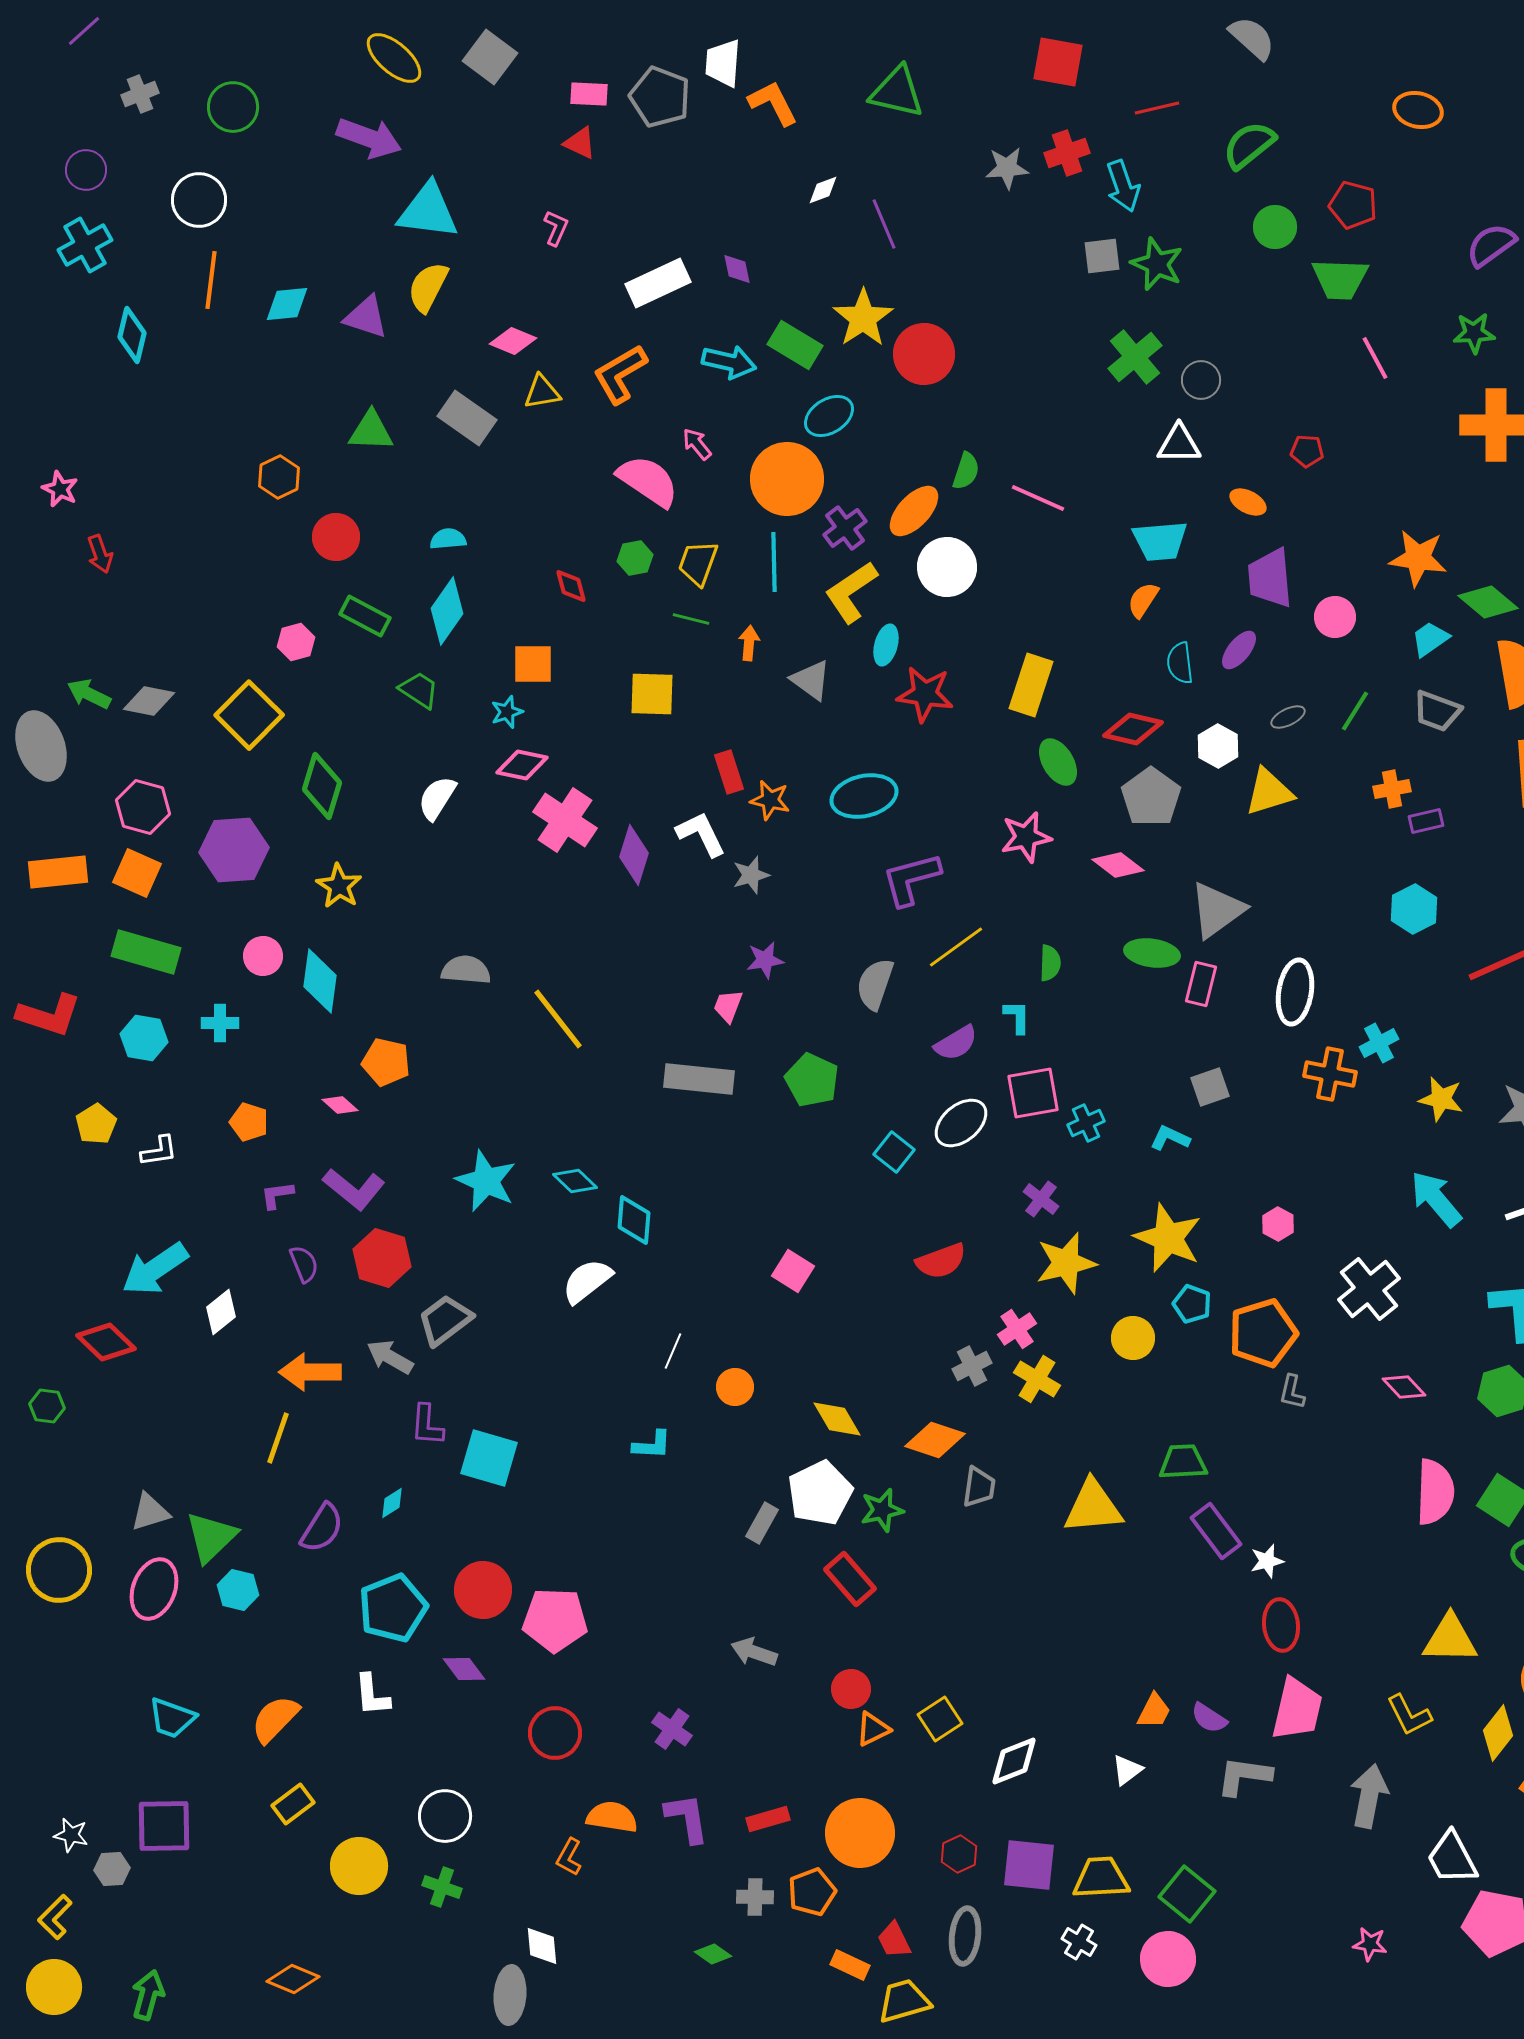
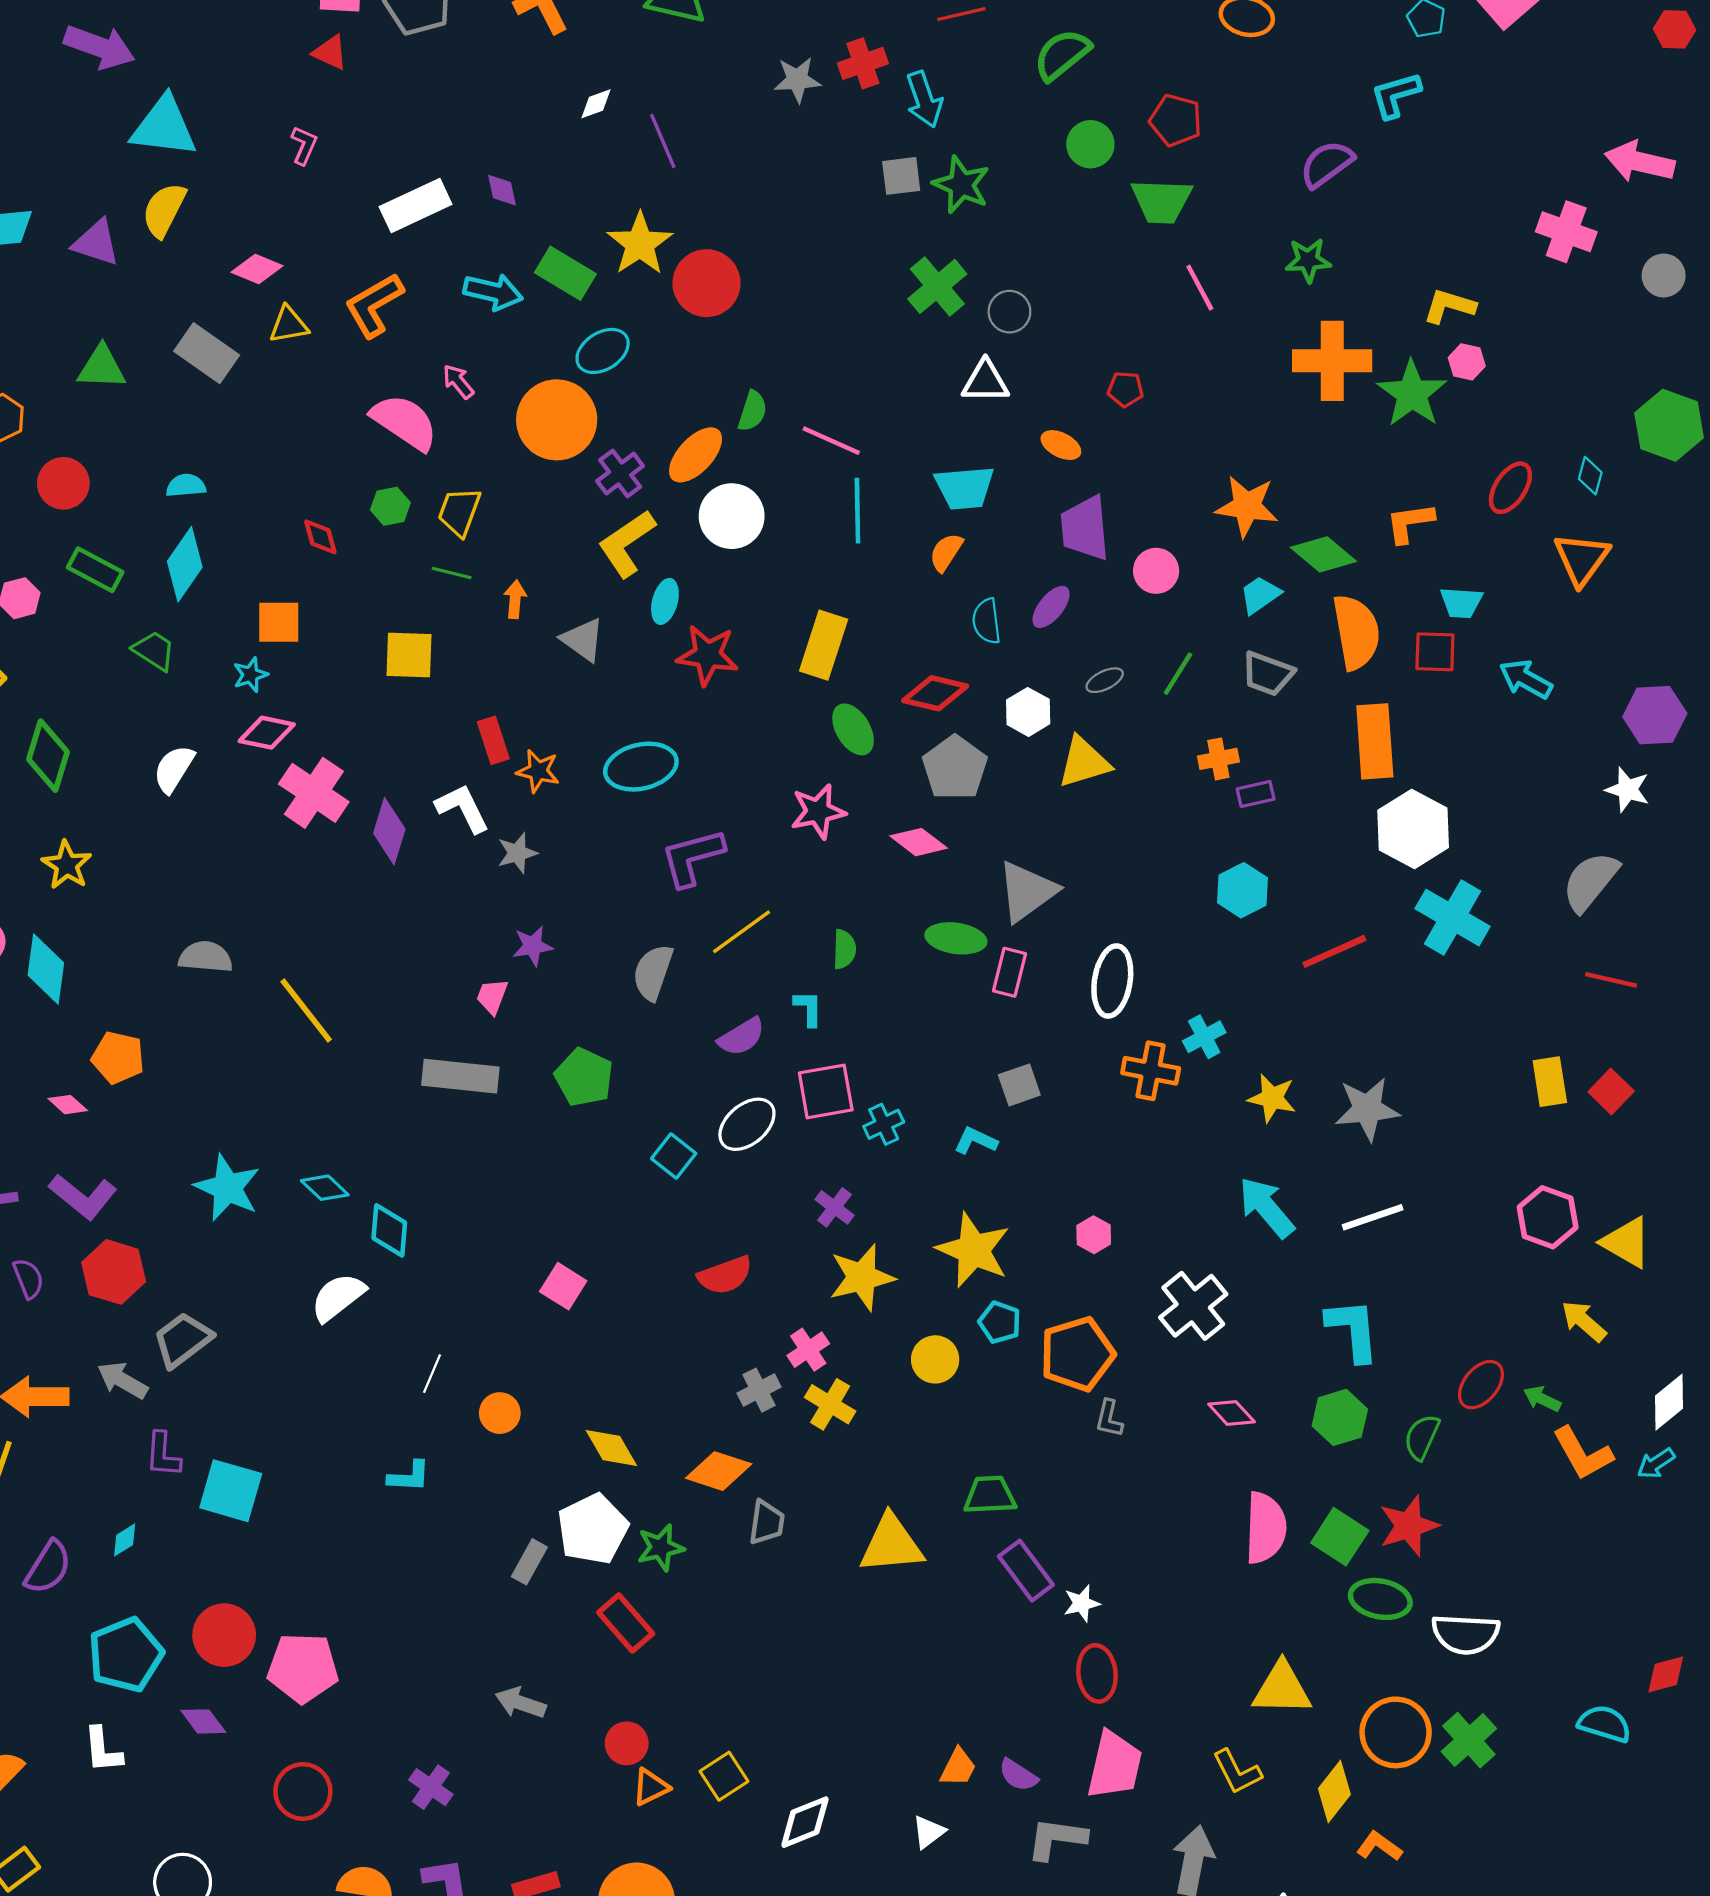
cyan line: (774, 562) -> (857, 511), moved

